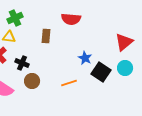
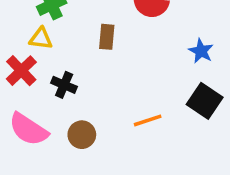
blue star: (85, 58) -> (201, 51), moved
brown circle: (32, 81) -> (82, 135), moved

